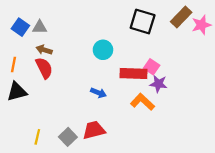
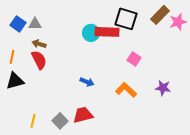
cyan circle: (103, 50) -> (91, 33), moved
red rectangle: (134, 74) -> (107, 32), moved
purple star: (158, 84) -> (163, 88), moved

